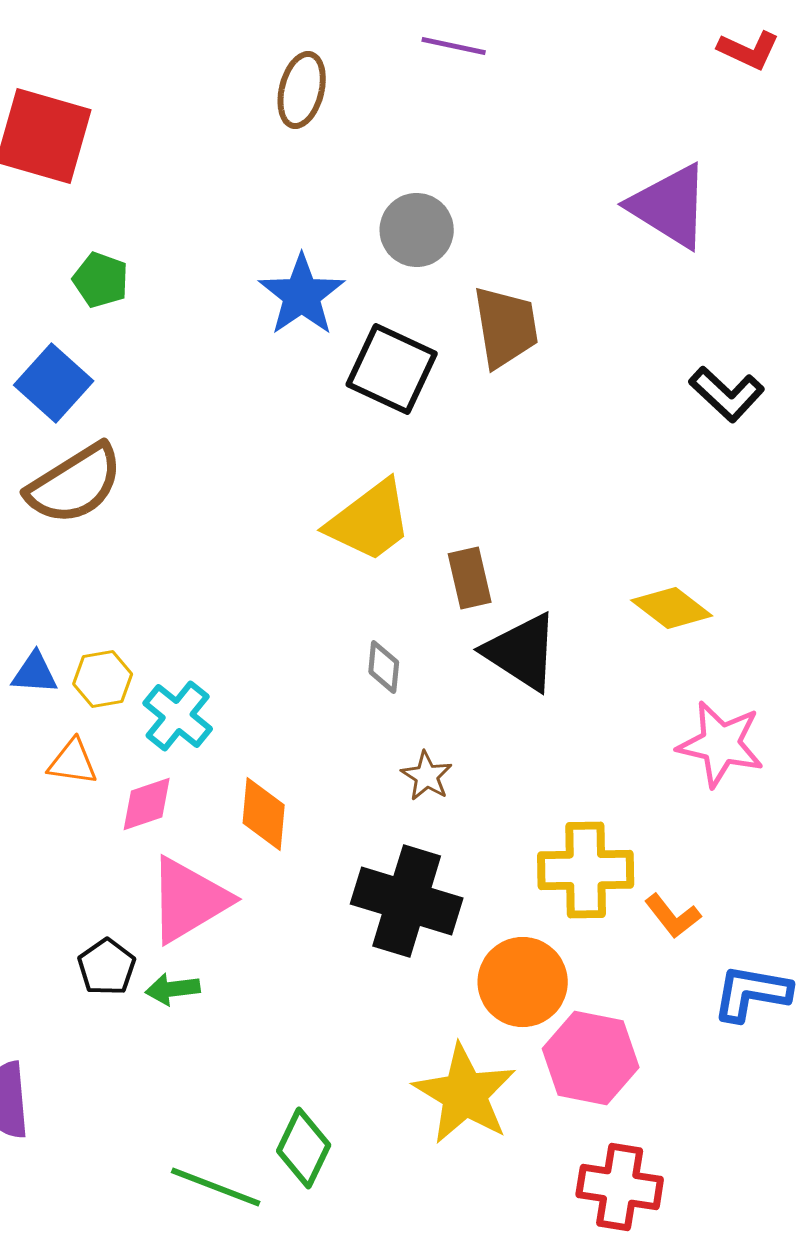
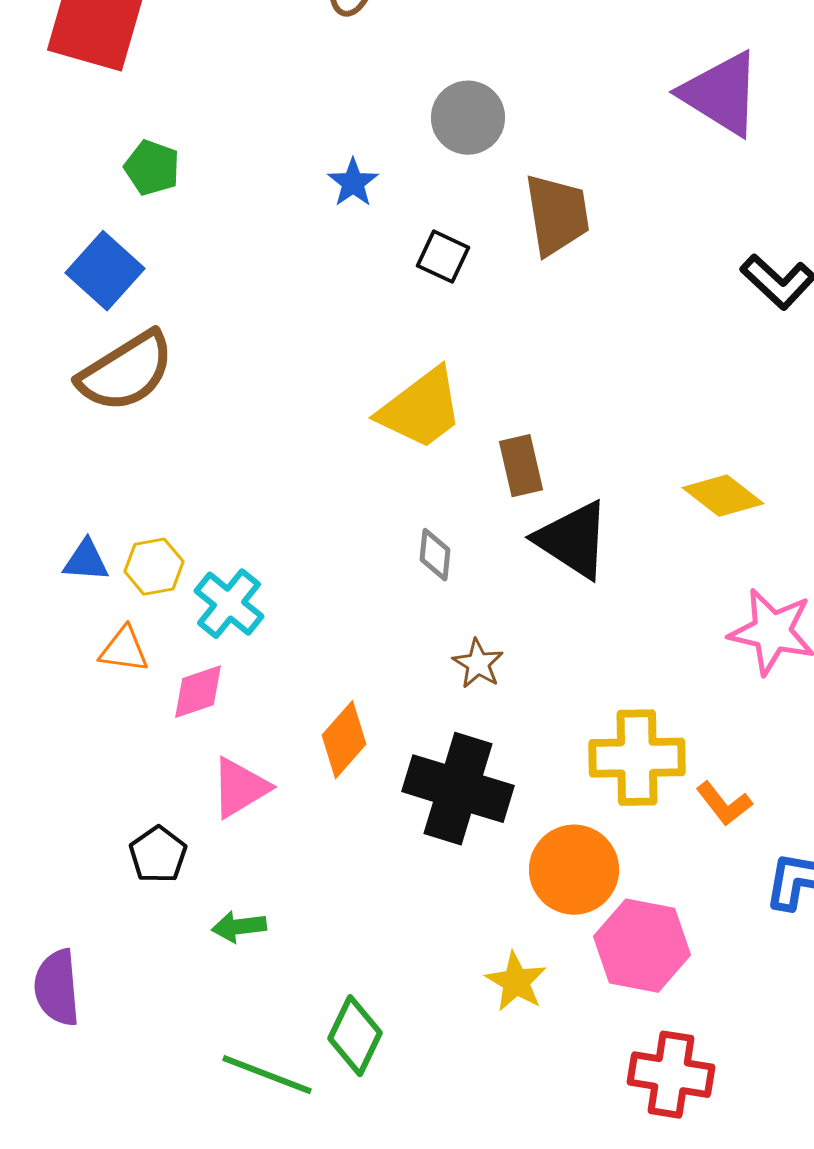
blue star: (302, 295) -> (353, 183), size x0.6
black square: (392, 369) -> (443, 257), size x0.6
orange diamond: (264, 814) -> (344, 740), moved, turned 36
pink triangle: (189, 900) -> (240, 788), size x0.7
green arrow: (173, 989) -> (239, 927), moved
yellow star: (465, 1094) -> (516, 982), size x0.6

